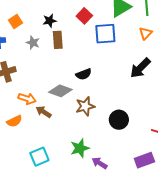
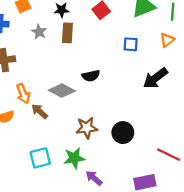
blue square: (105, 34) -> (131, 44), moved, size x0.6
orange arrow: (27, 99) -> (23, 94), turned 42
brown star: (85, 106) -> (87, 128), moved
cyan square: (39, 157) -> (40, 158), moved

